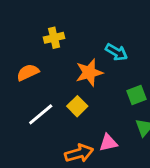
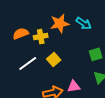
yellow cross: (54, 38) -> (41, 37), moved
orange star: (89, 73) -> (60, 23), moved

